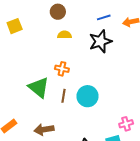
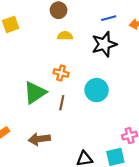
green triangle: (39, 87) -> (35, 93), turned 45
cyan circle: (87, 96) -> (97, 90), moved

